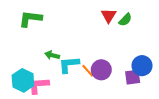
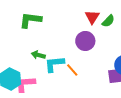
green L-shape: (30, 19) -> (30, 20), moved
purple circle: (101, 70) -> (85, 41), moved

